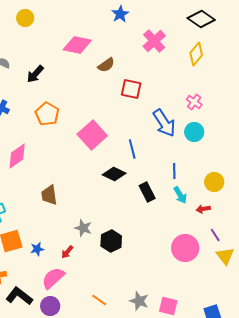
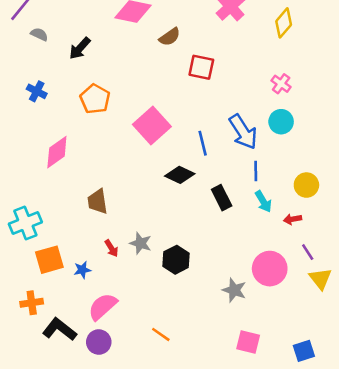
blue arrow: (164, 123) -> (243, 132), moved
red arrow: (67, 252) -> (111, 248), moved, turned -72
gray star: (139, 301) -> (234, 290), moved

